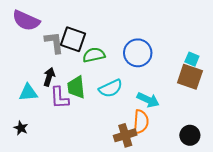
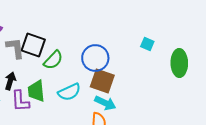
green semicircle: (94, 55) -> (53, 60), turned 145
cyan square: (192, 59) -> (147, 44), moved
brown square: (190, 77) -> (102, 81), moved

